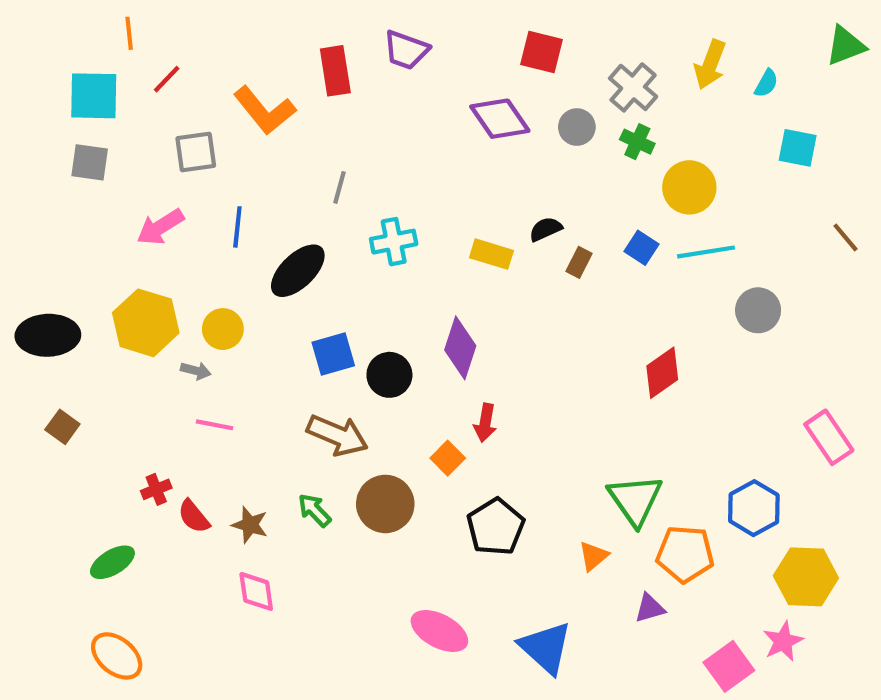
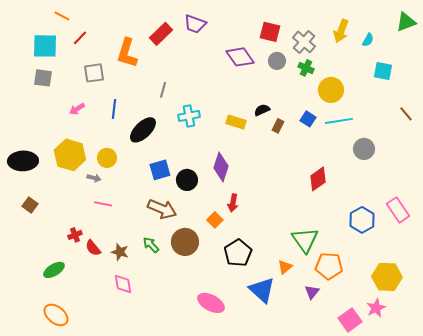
orange line: (129, 33) -> (62, 16), turned -56
red square: (541, 52) -> (270, 32), moved
red rectangle: (335, 71) -> (161, 34), turned 55
orange L-shape: (264, 110) -> (127, 53), turned 56
pink arrow: (160, 227) -> (77, 109), size x0.7
blue hexagon: (754, 508) -> (362, 220), moved
purple triangle: (650, 608) -> (312, 292), turned -35
blue triangle: (546, 648) -> (262, 290), moved

